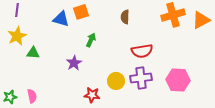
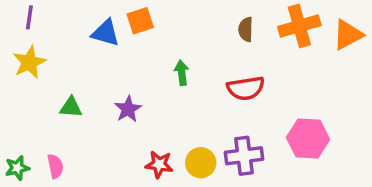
brown semicircle: (125, 17) -> (246, 29), moved
green arrow: (91, 40) -> (182, 73), moved, turned -32
green triangle: (33, 53) -> (71, 107), moved
purple cross: (141, 78) -> (244, 156), moved
yellow circle: (116, 81) -> (201, 163), moved

